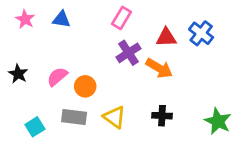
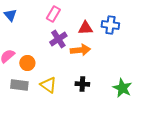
blue triangle: (61, 19) -> (10, 15), turned 40
blue cross: (201, 33) -> (110, 25), turned -30
orange arrow: (159, 68) -> (80, 50), turned -36

